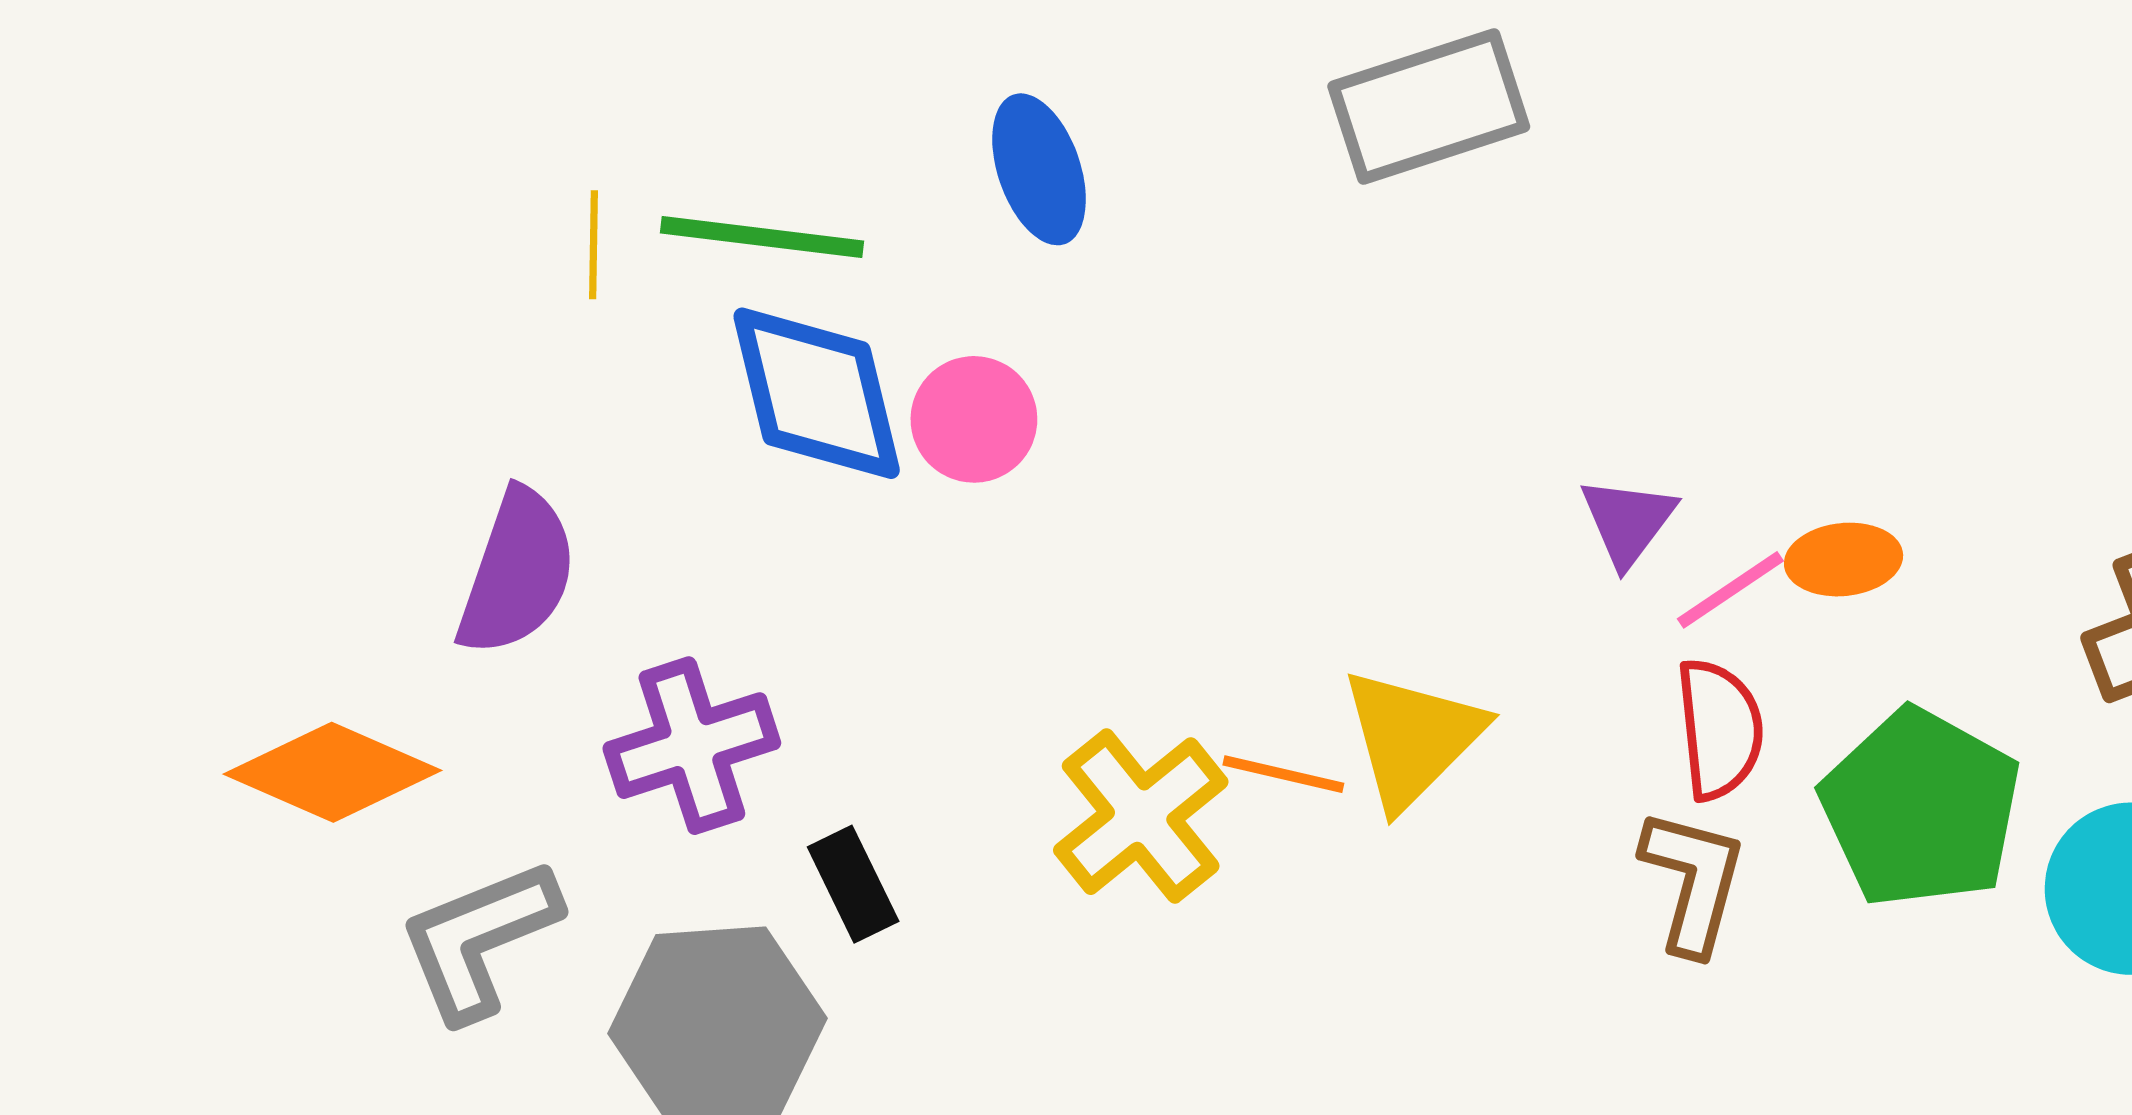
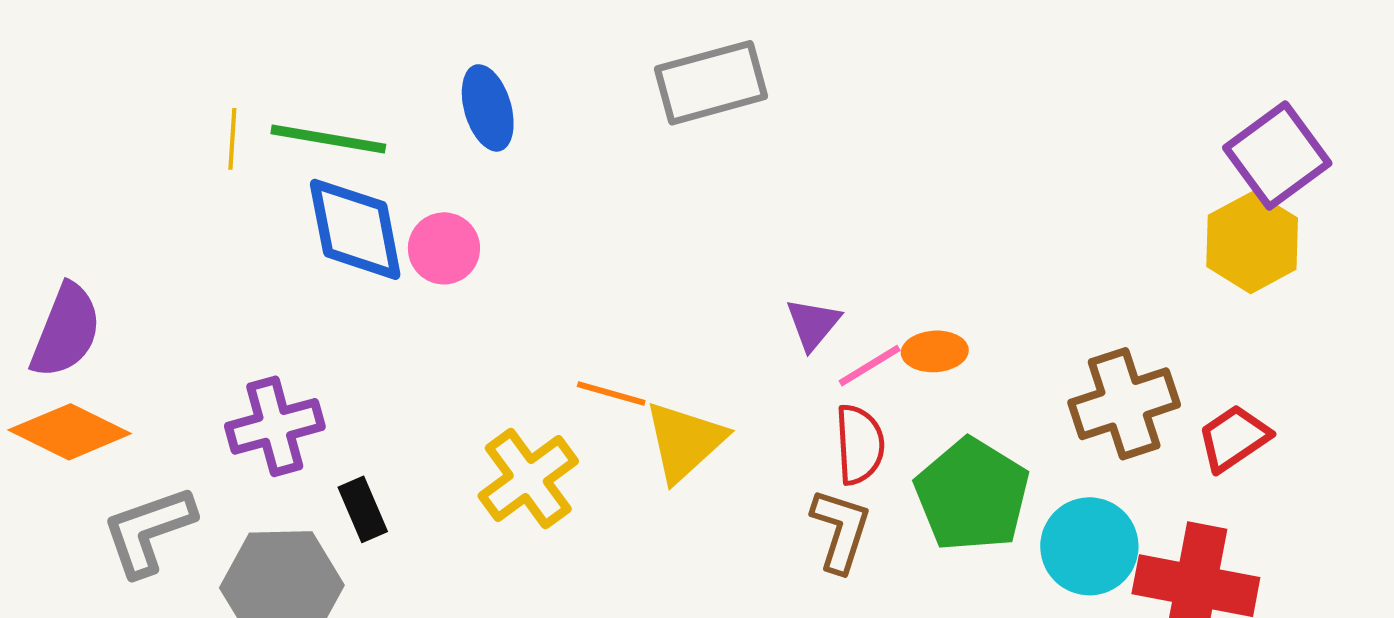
purple semicircle: (517, 572) -> (66, 331), moved
orange line: (1283, 774) -> (611, 393), moved

